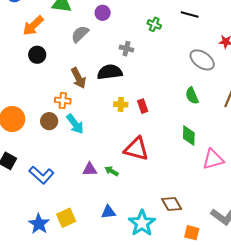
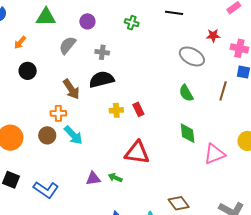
green cross: (154, 24) -> (132, 23), moved
orange arrow: (33, 26) -> (20, 42), size x0.6
gray cross: (126, 49) -> (102, 52), moved

